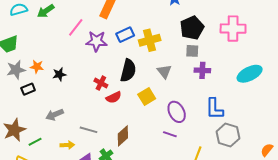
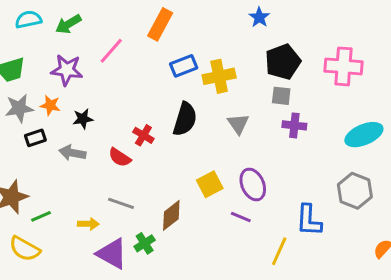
purple star: (97, 41) -> (67, 70), moved
yellow square: (147, 96) -> (210, 184), moved
red semicircle: (114, 97) -> (120, 157), moved, turned 56
blue L-shape: (214, 109) -> (309, 220), moved
gray arrow: (55, 115) -> (72, 153), moved, turned 30
gray hexagon: (228, 135) -> (355, 191), moved

